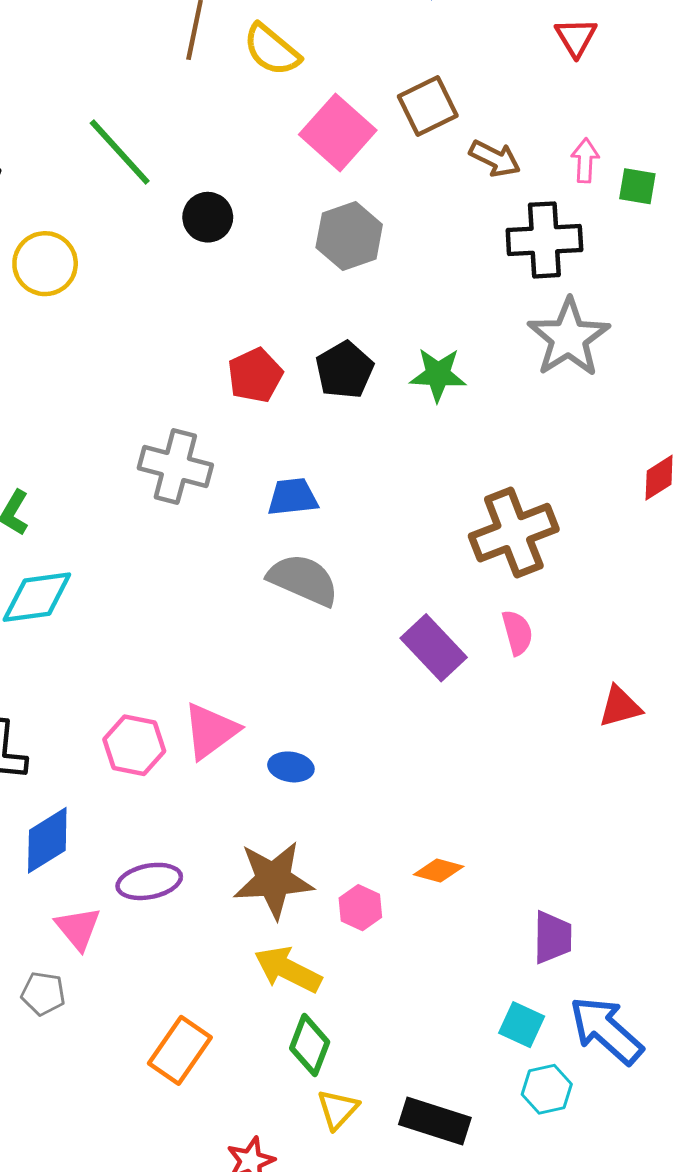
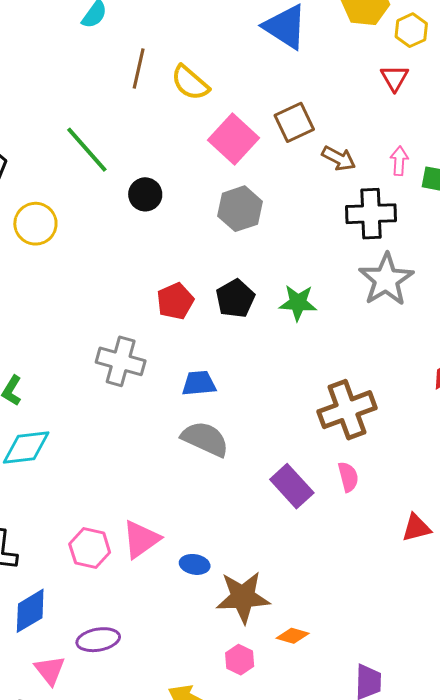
brown star: (273, 880) -> (243, 597), moved

